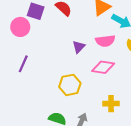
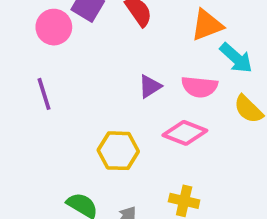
purple line: (23, 64) -> (44, 94), turned -54

